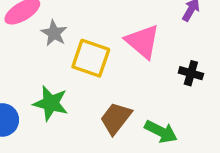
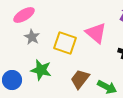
gray star: (54, 33) -> (32, 37), moved

